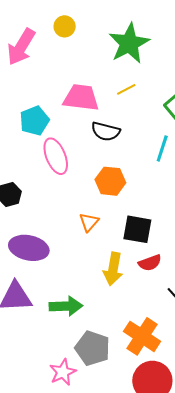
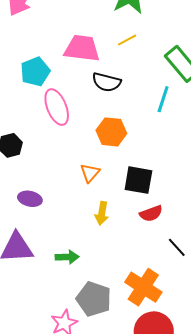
purple ellipse: (29, 248) -> (30, 199), size x0.6
yellow arrow: (113, 269) -> (102, 213), moved, size x0.7
green arrow: (66, 306) -> (67, 257), size x0.7

